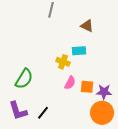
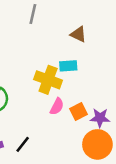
yellow cross: (63, 62) -> (48, 80), size x1.5
orange square: (87, 87) -> (78, 111), turned -32

